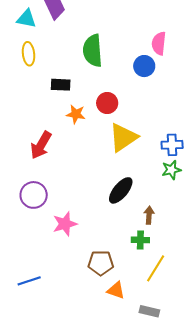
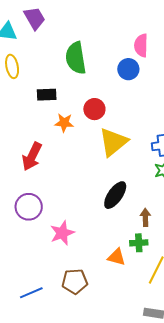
brown pentagon: (101, 263) -> (75, 281), moved
orange triangle: (116, 290) -> (117, 257), moved

